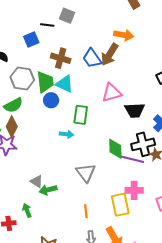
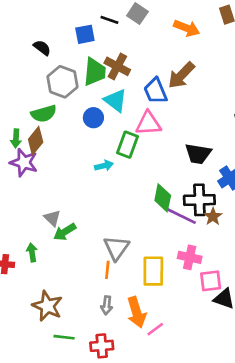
orange arrow: (124, 35) -> (187, 28), moved
blue trapezoid: (92, 58) -> (155, 91), moved
green trapezoid: (45, 82) -> (95, 72), moved
pink triangle: (112, 93) -> (148, 123), moved
cyan arrow: (67, 134) -> (104, 166), turned -32
gray triangle: (86, 173) -> (116, 248), moved
green arrow: (48, 190) -> (65, 232), turned -30
pink cross: (134, 190) -> (190, 257), moved

